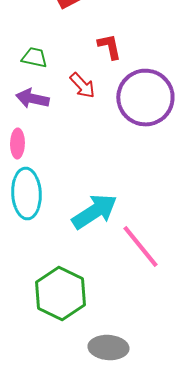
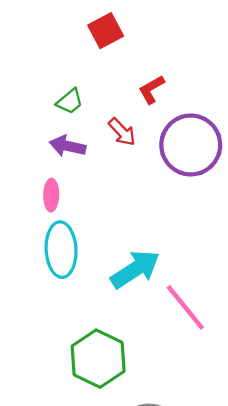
red L-shape: (109, 47) -> (152, 89), turned -108
green trapezoid: (34, 58) -> (70, 101), turned 128

